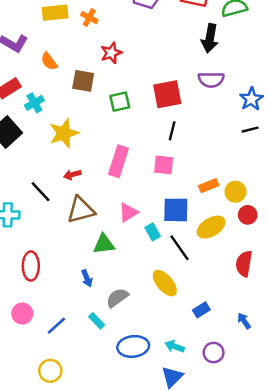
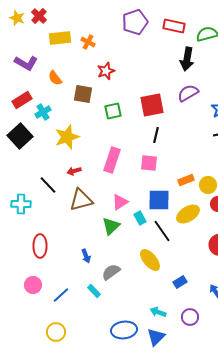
purple semicircle: (211, 80) -> (188, 93), turned 150
green triangle: (104, 244) -> (111, 226), moved, turned -36
blue ellipse: (133, 346) -> (124, 330), moved

